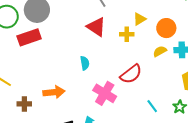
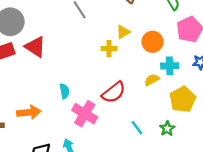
red triangle: (96, 27) -> (35, 47), moved
yellow semicircle: (160, 51) -> (152, 80), moved
cyan semicircle: (85, 63) -> (64, 91), moved

